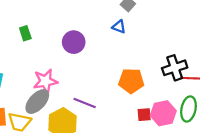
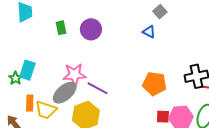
purple circle: (74, 42) -> (91, 29), moved
purple line: (85, 103) -> (98, 88), moved

